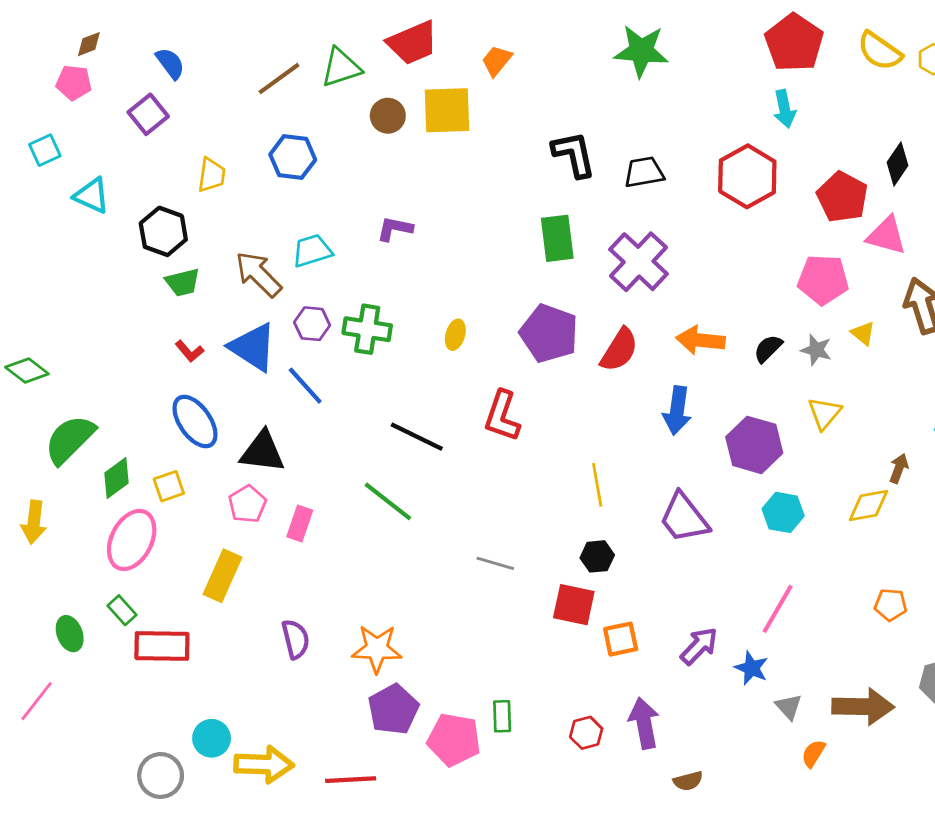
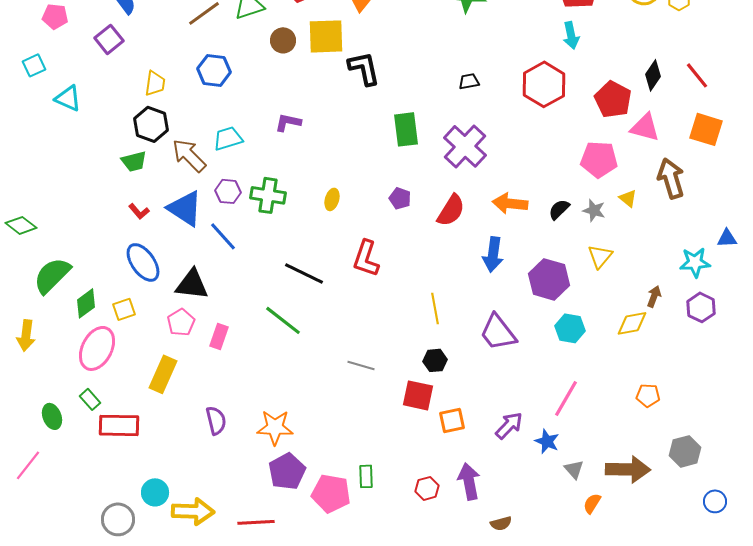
black L-shape: (574, 154) -> (364, 68), moved
black trapezoid: (644, 172) -> (469, 81), size x0.7
black hexagon: (163, 231) -> (151, 124), moved
purple pentagon: (549, 333) -> (400, 198), size x0.5

